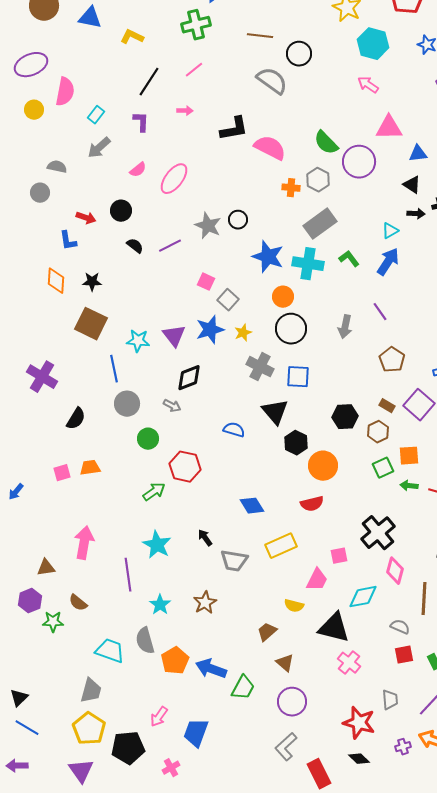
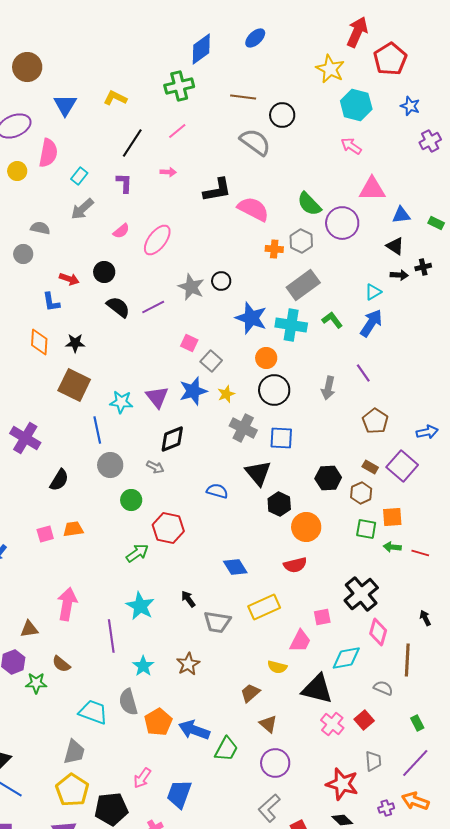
blue triangle: (90, 18) -> (65, 105), moved, turned 50
black semicircle: (135, 246) -> (118, 307), size x1.4
green square: (383, 468) -> (366, 529), turned 35
red square: (404, 655) -> (364, 720), moved, turned -30

